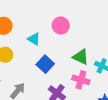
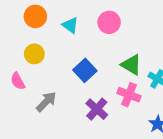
cyan triangle: (34, 39) -> (70, 25), moved

